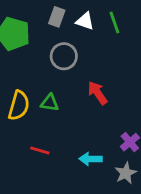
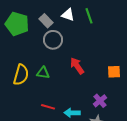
gray rectangle: (57, 17) -> (46, 21), moved, turned -64
red line: (40, 151) -> (48, 107), moved

